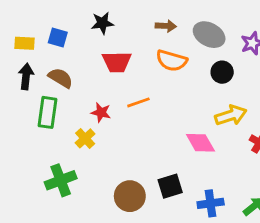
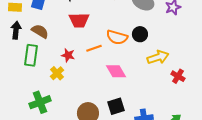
orange semicircle: (172, 61) -> (117, 37), moved
black circle: (222, 72) -> (140, 34), moved
pink diamond: (200, 143) -> (116, 71), moved

